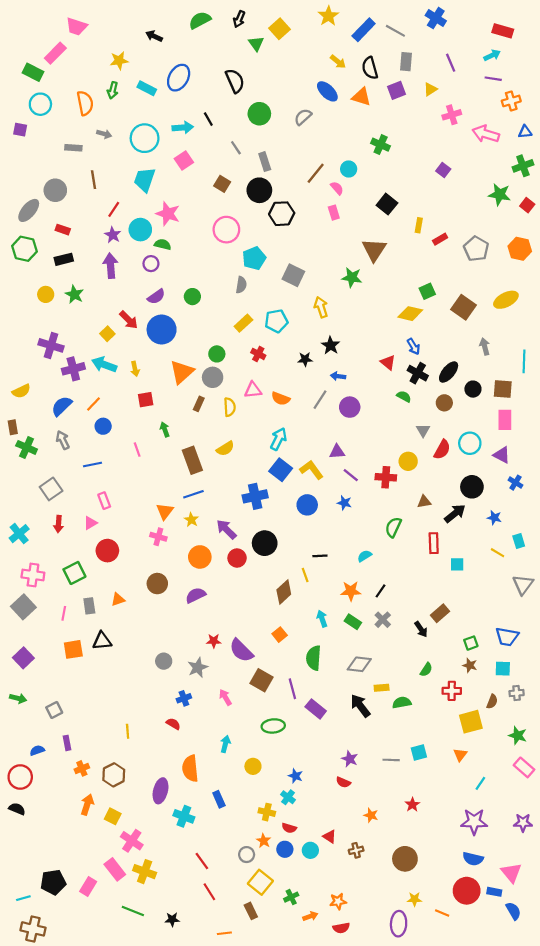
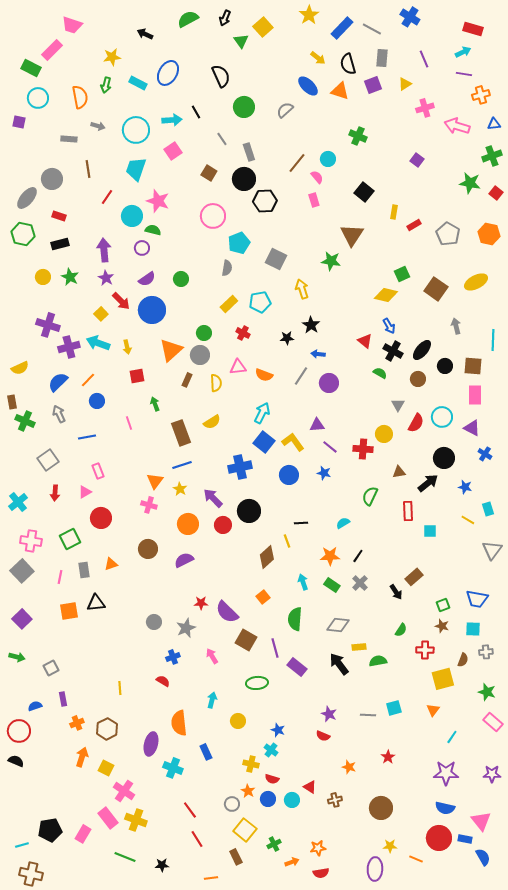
purple star: (113, 235) -> (106, 278), moved

